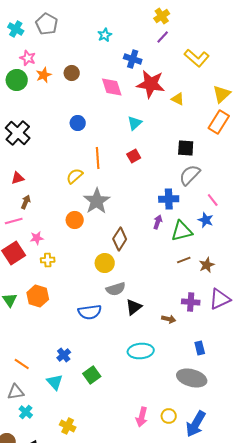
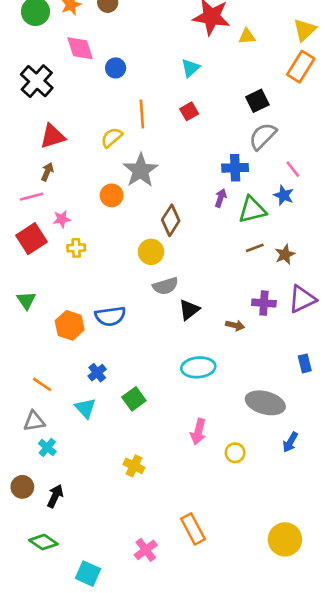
pink diamond: (112, 87) -> (80, 48), moved
yellow triangle: (178, 99) -> (247, 36), turned -32
black square: (186, 148) -> (257, 101), turned -30
red triangle: (18, 178) -> (53, 136), moved, size x1.5
orange hexagon: (38, 296) -> (70, 325), moved
blue semicircle: (90, 312) -> (110, 316), moved
blue rectangle: (200, 348) -> (305, 363), moved
pink arrow: (142, 417) -> (198, 432), moved
blue arrow: (196, 424) -> (290, 442), moved, size x0.6
yellow cross: (68, 426) -> (134, 466), moved

